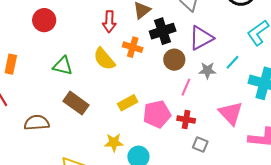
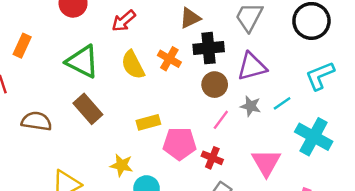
red arrow: (109, 22) -> (124, 21), moved, turned 35
green triangle: (63, 66) -> (82, 62), size x1.4

